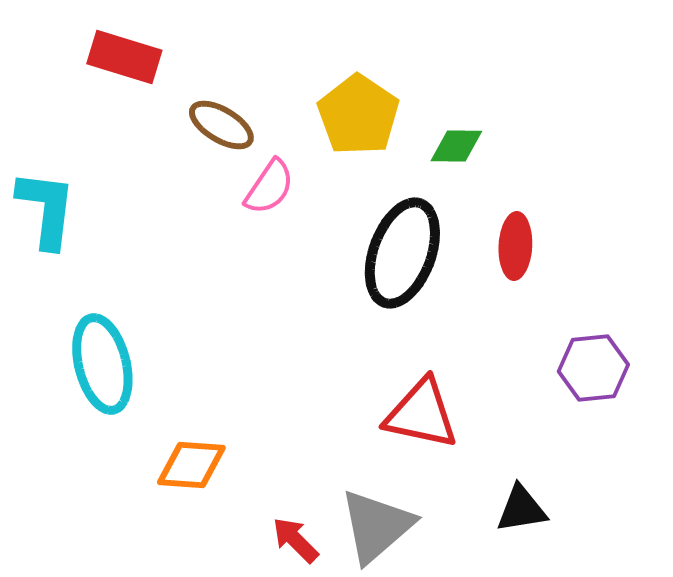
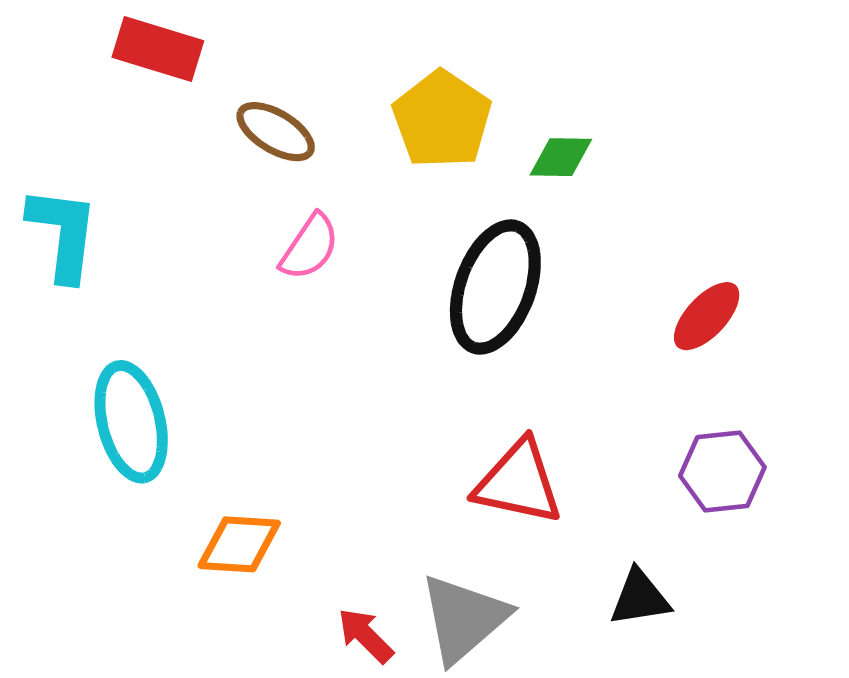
pink semicircle: (269, 187) -> (310, 247), moved
red ellipse: (515, 246) -> (707, 316), moved, turned 40
purple hexagon: (593, 368) -> (722, 472), moved

